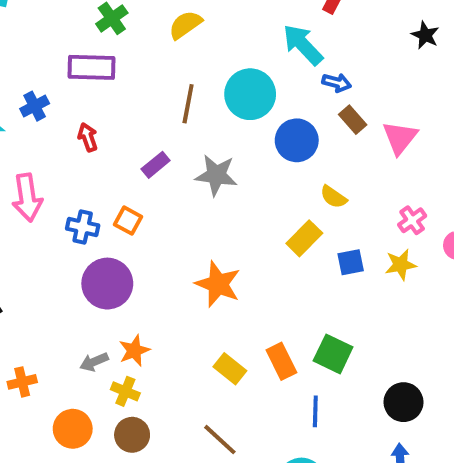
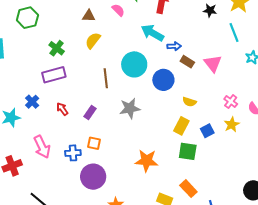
purple rectangle: (156, 165) -> (90, 112), moved
green square: (333, 354) -> (188, 151), moved

